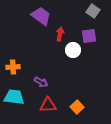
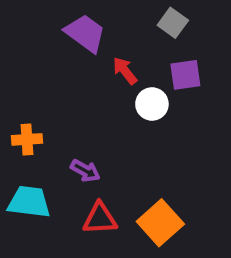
gray square: (93, 11) -> (173, 23), moved
red arrow: (60, 34) -> (125, 71), turned -48
orange square: (77, 107) -> (160, 223), size x1.5

